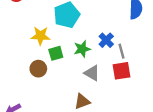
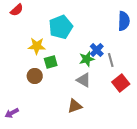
green star: (82, 49) -> (87, 59), moved
red square: (121, 71) -> (121, 83), moved, turned -30

